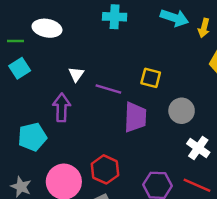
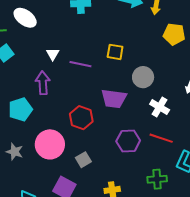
white ellipse: (47, 28) -> (25, 18), turned 30
purple trapezoid: (135, 117) -> (114, 99), moved, turned 100
red hexagon: (105, 169) -> (81, 118), moved

